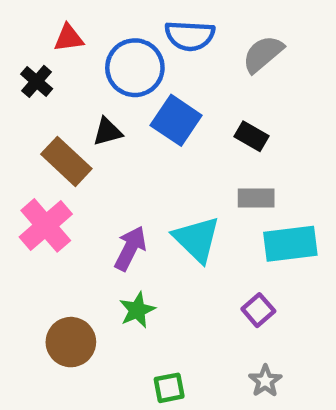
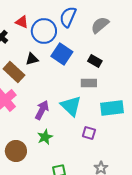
blue semicircle: (190, 36) -> (68, 17), turned 110
red triangle: (69, 38) -> (22, 22), moved, turned 32
gray rectangle: (256, 198) -> (89, 83), moved
purple square: (258, 310) -> (89, 133), moved, turned -32

